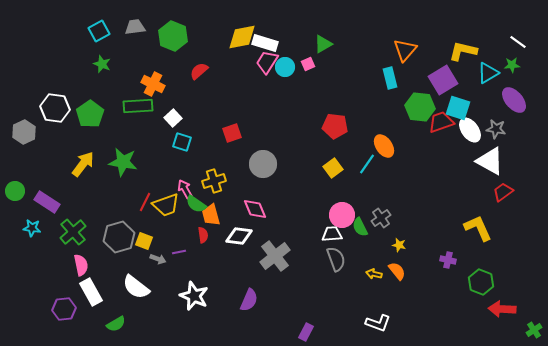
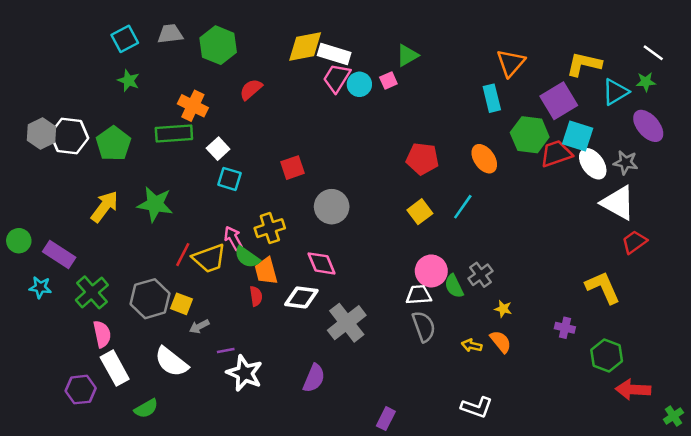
gray hexagon: (24, 132) -> (42, 133), moved
orange ellipse: (384, 146) -> (484, 159), moved
purple line: (179, 252) -> (226, 350), moved
gray arrow: (158, 259) -> (199, 326), turned 133

